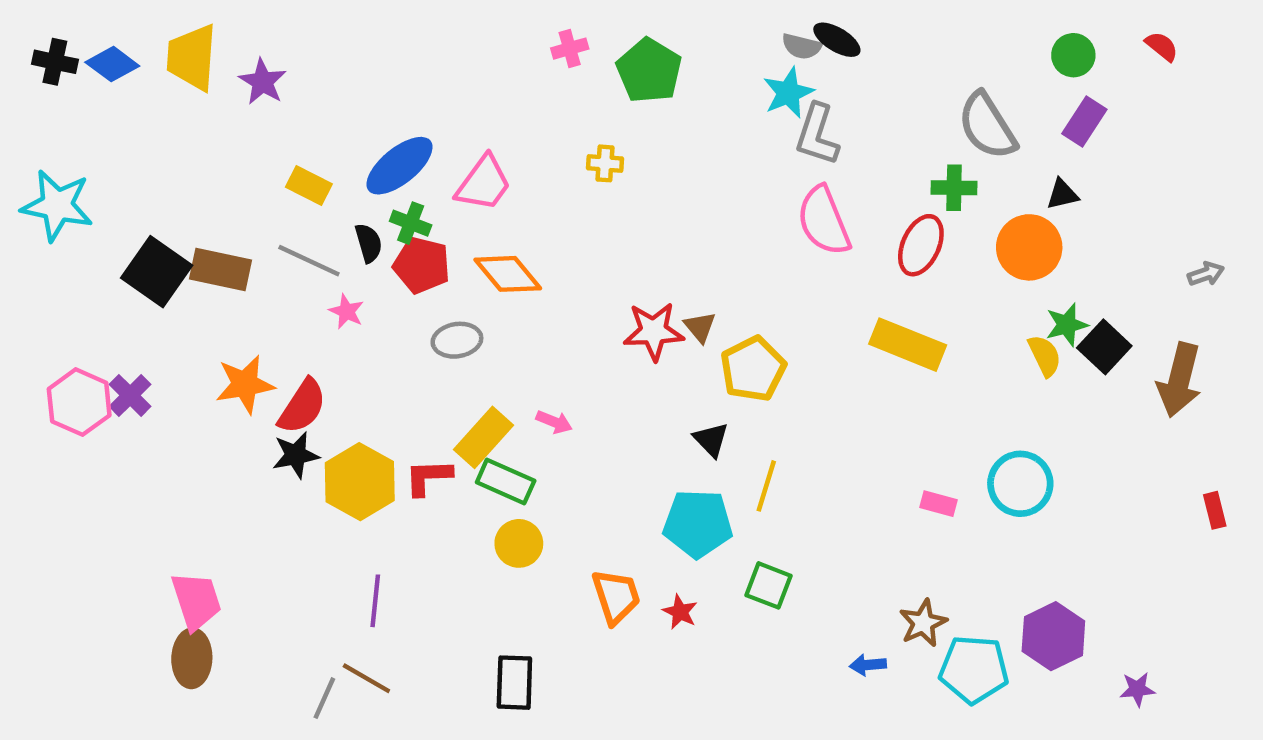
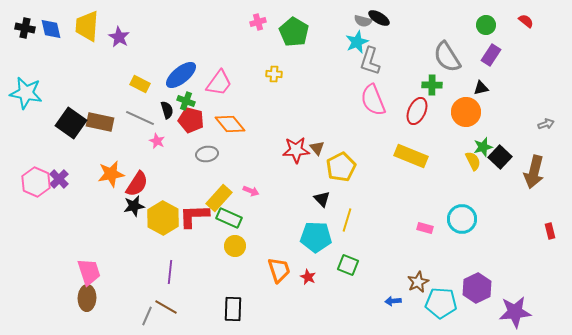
blue diamond: (112, 64) -> (51, 29), turned 40
red L-shape: (428, 477) -> (194, 216), size x1.4
purple star: (1137, 689) -> (515, 312), size x2.0

